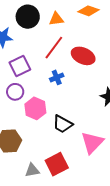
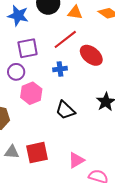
black trapezoid: (63, 124) -> (65, 110), moved
pink triangle: (92, 142) -> (76, 160), moved, size x0.7

